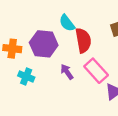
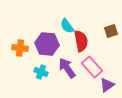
purple arrow: (67, 72) -> (67, 68), size x1.5
cyan cross: (26, 77) -> (41, 72), moved

